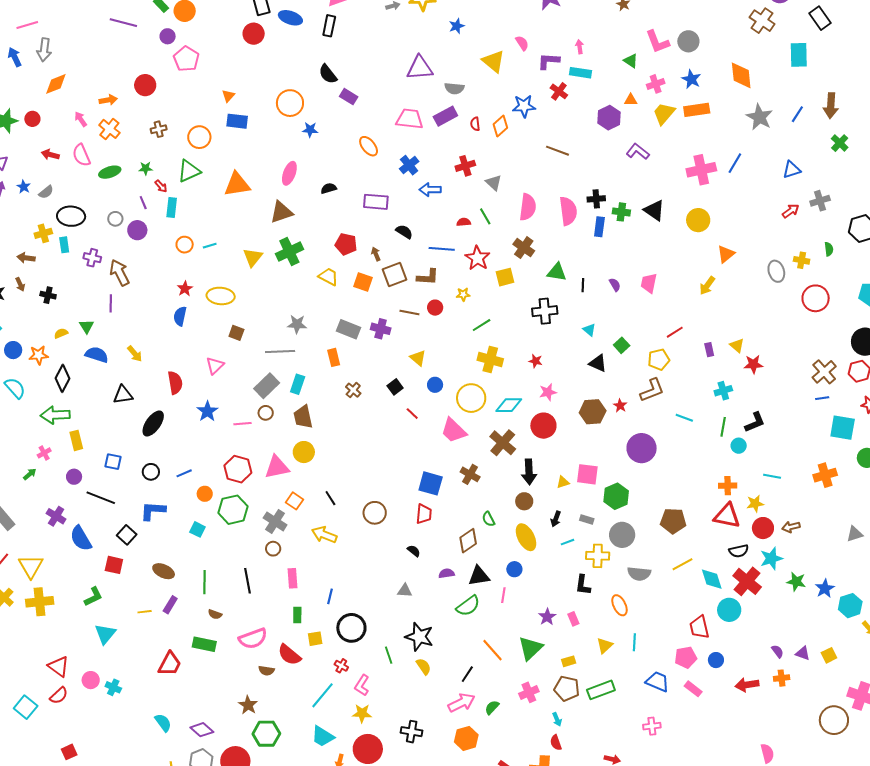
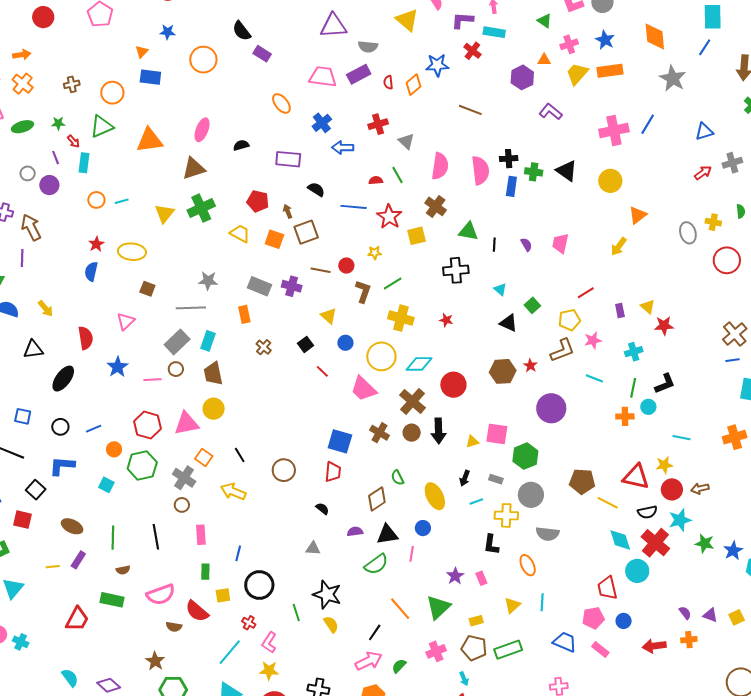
red circle: (145, 85) -> (43, 17), moved
blue line: (797, 114) -> (705, 47), moved
blue star: (310, 130) -> (167, 32), moved
brown L-shape: (428, 277) -> (363, 291), moved, turned -75
pink star: (548, 392) -> (593, 340), moved
orange cross: (728, 486) -> (625, 416), moved
brown circle: (524, 501) -> (412, 433), moved
yellow line: (683, 564) -> (608, 503), moved, turned 55
brown semicircle: (215, 614) -> (123, 570), turned -32

